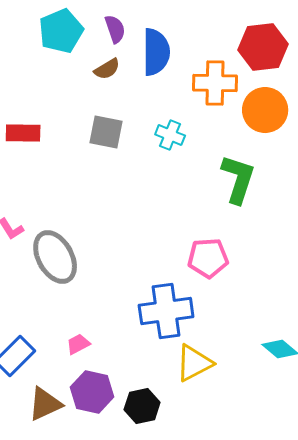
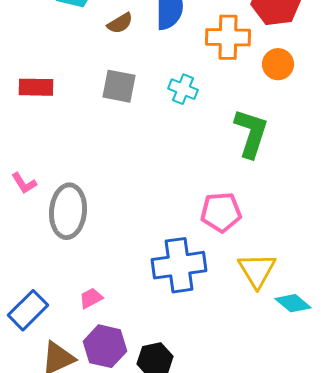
orange circle: (265, 110) -> (278, 64), size x0.7
gray ellipse: (55, 257) -> (68, 211), turned 34
yellow triangle: (194, 363) -> (257, 270), moved, turned -33

